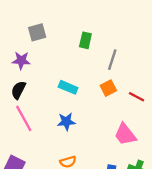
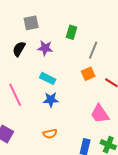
purple star: (21, 60) -> (45, 48), moved
cyan rectangle: (68, 87) -> (48, 78), moved
black semicircle: (18, 90) -> (19, 49), moved

